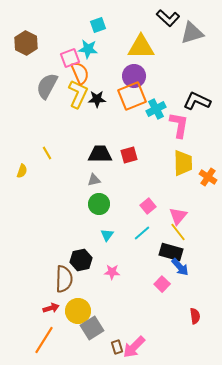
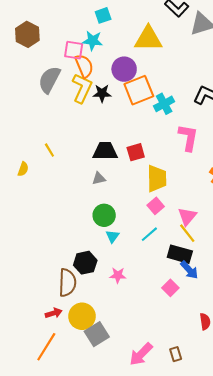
pink square: (70, 58) -> (74, 50), turned 30
purple circle: (134, 76) -> (124, 69), moved
pink L-shape: (179, 125) -> (188, 137), moved
yellow trapezoid: (183, 163) -> (157, 178), moved
green circle: (99, 204) -> (104, 215), moved
brown rectangle: (117, 347) -> (176, 354), moved

